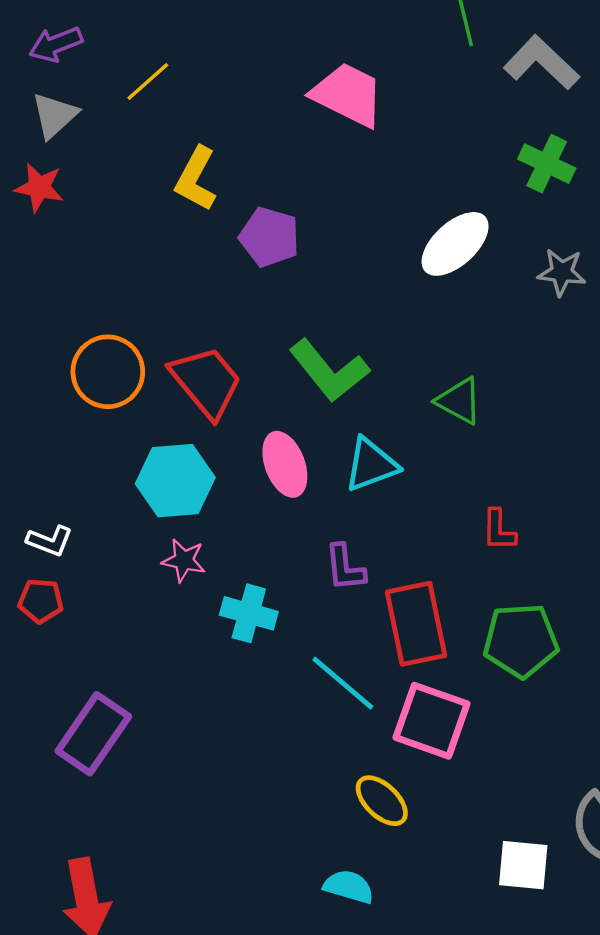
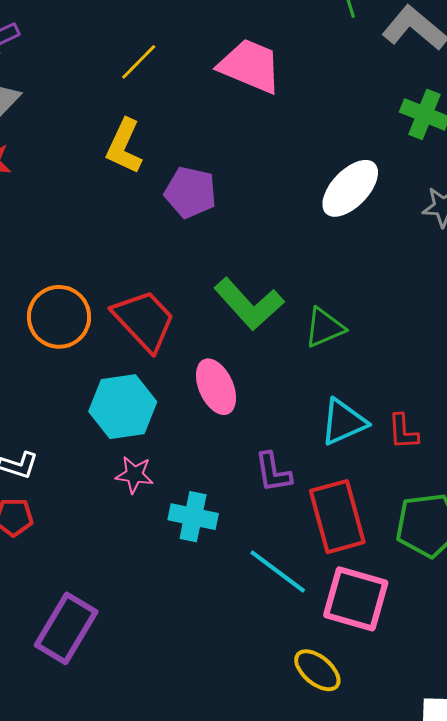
yellow line: (148, 82) -> (139, 62), moved
green triangle: (459, 401) -> (324, 328), moved, turned -48
cyan triangle: (371, 465) -> (343, 422), moved

